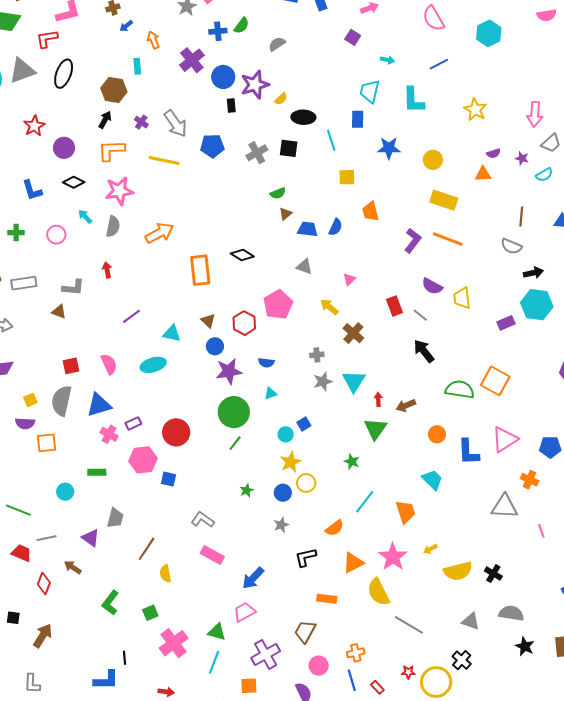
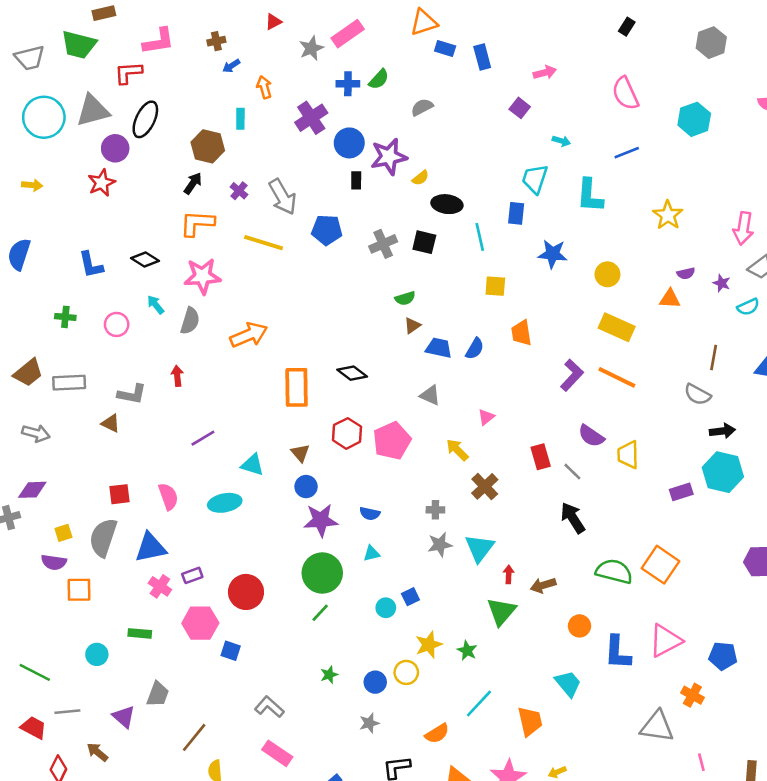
purple circle: (64, 148) -> (115, 148), moved
red hexagon: (244, 323) -> (347, 433), moved
yellow star: (291, 462) -> (429, 645), moved

